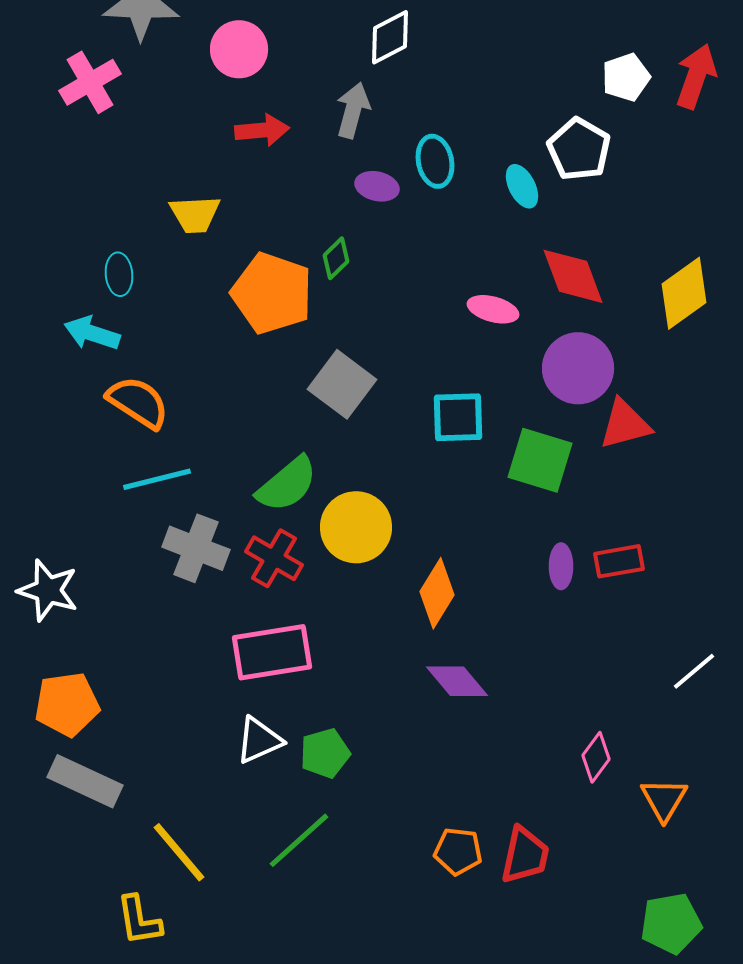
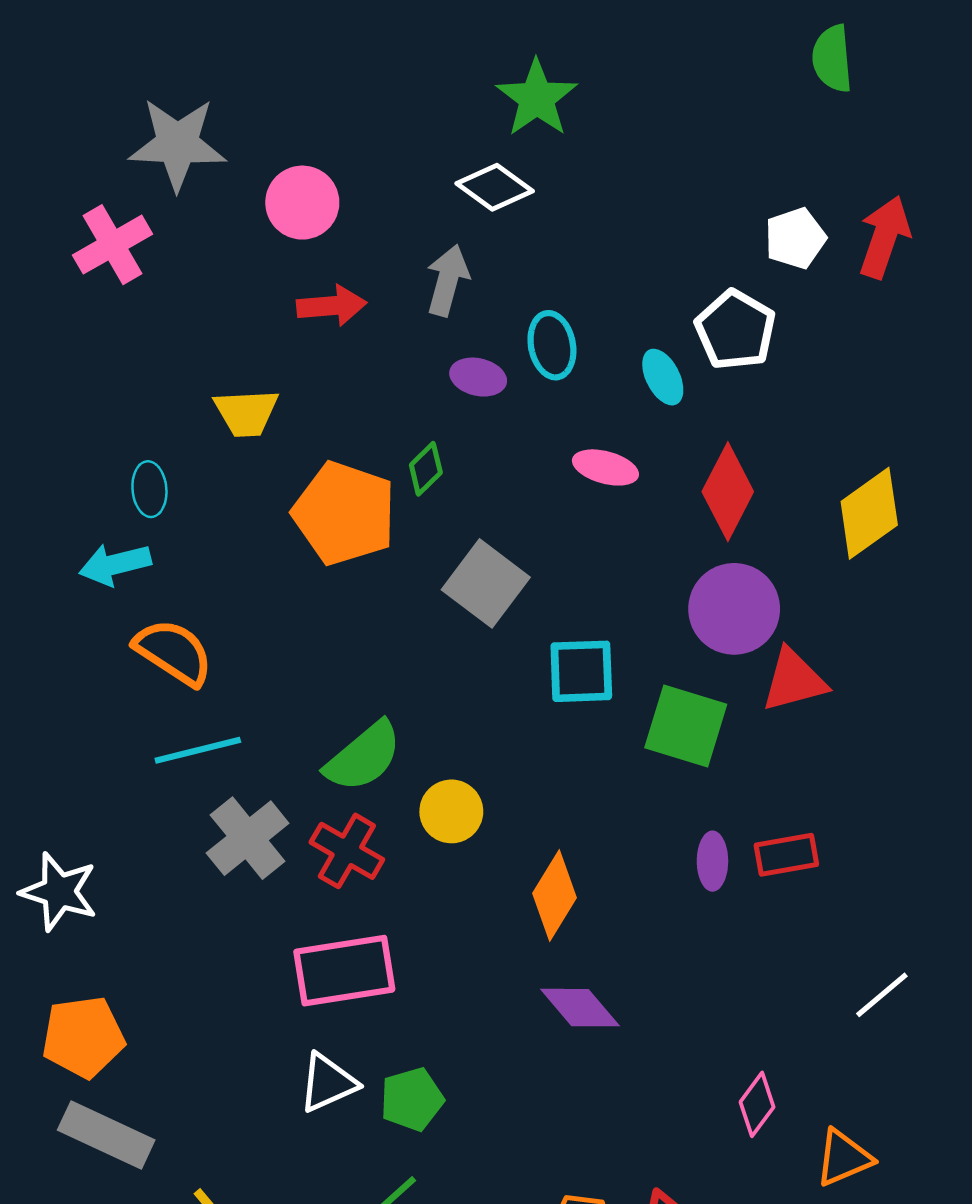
white diamond: (390, 37) -> (495, 187), turned 64
red diamond: (573, 276) -> (728, 492), turned 48
pink ellipse: (493, 309) -> (605, 467), moved
cyan arrow: (92, 333) -> (115, 564), turned -32
gray square: (342, 384) -> (486, 583), moved
yellow circle: (356, 527) -> (451, 811), size x0.7
gray cross: (196, 548) -> (248, 838), turned 30
orange triangle: (664, 799) -> (844, 1158), turned 36

